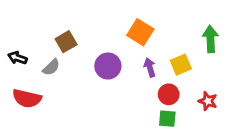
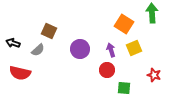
orange square: (140, 32) -> (124, 24), moved
green arrow: (210, 39) -> (152, 13), moved
brown square: (66, 42) -> (49, 31), turned -35
red circle: (169, 94) -> (107, 70), moved

